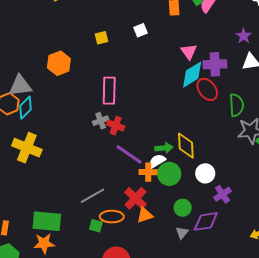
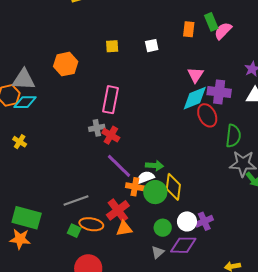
cyan diamond: (25, 108) -> (25, 102), turned 35
yellow diamond: (186, 146) -> (173, 187), moved
yellow cross: (27, 148) -> (20, 142), size x0.5
white circle: (205, 173) -> (187, 221), moved

